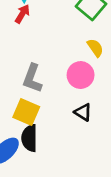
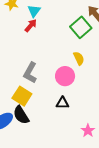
black triangle: (83, 112) -> (62, 103), turned -40
black semicircle: (29, 138) -> (21, 115), turned -42

